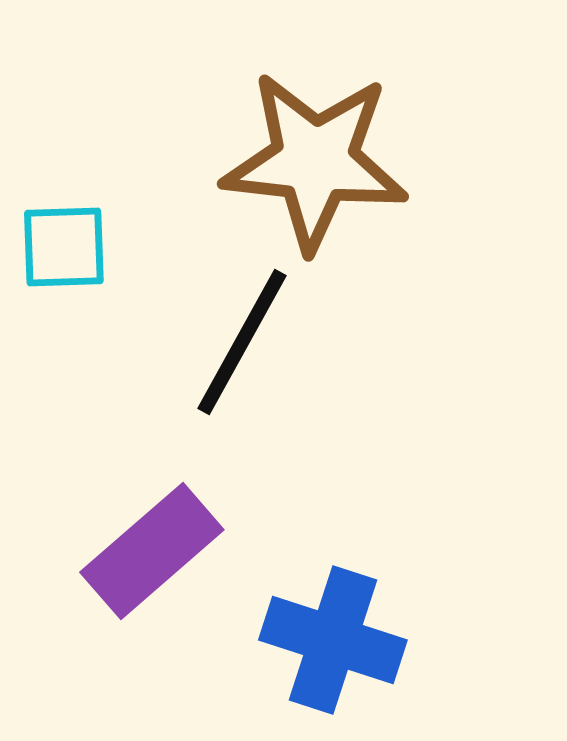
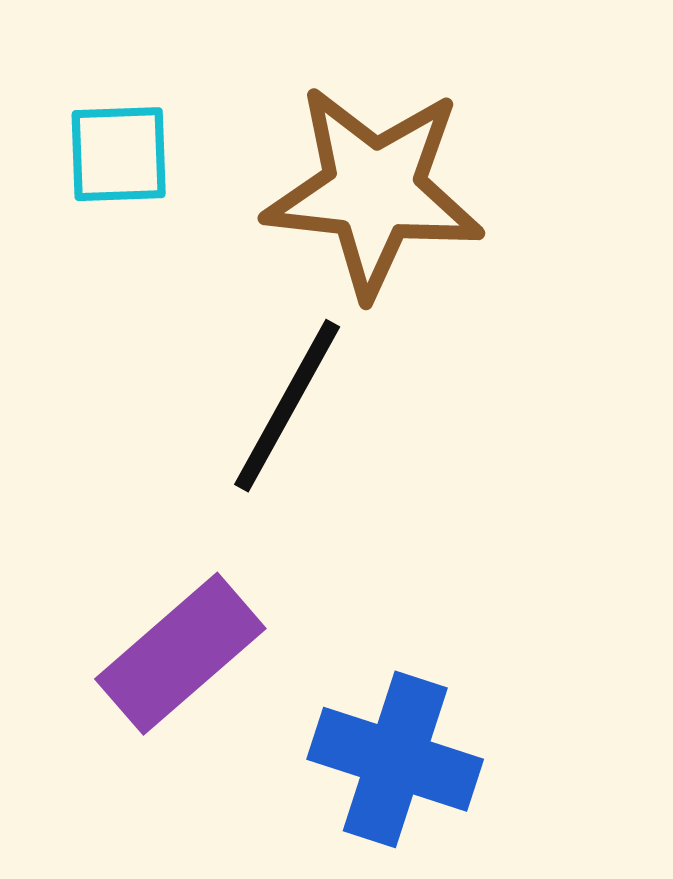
cyan square: (64, 247) -> (119, 154), moved

